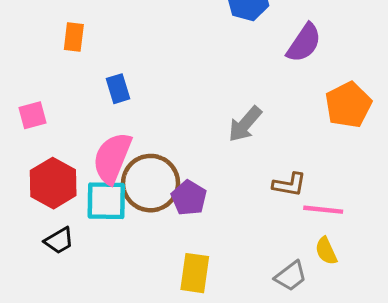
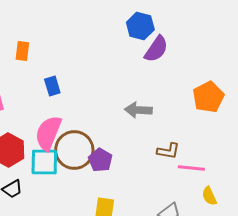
purple semicircle: (304, 43) -> (156, 49), moved
gray arrow: (245, 124) -> (138, 110), turned 52
yellow semicircle: (326, 251) -> (209, 196), moved

